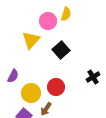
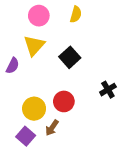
pink circle: (48, 21) -> (39, 16), moved
purple semicircle: (13, 76) -> (13, 66), moved

